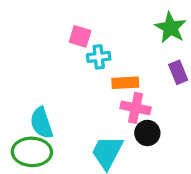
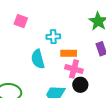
pink square: (80, 36) -> (21, 21), moved
cyan semicircle: (41, 123) -> (38, 59), moved

